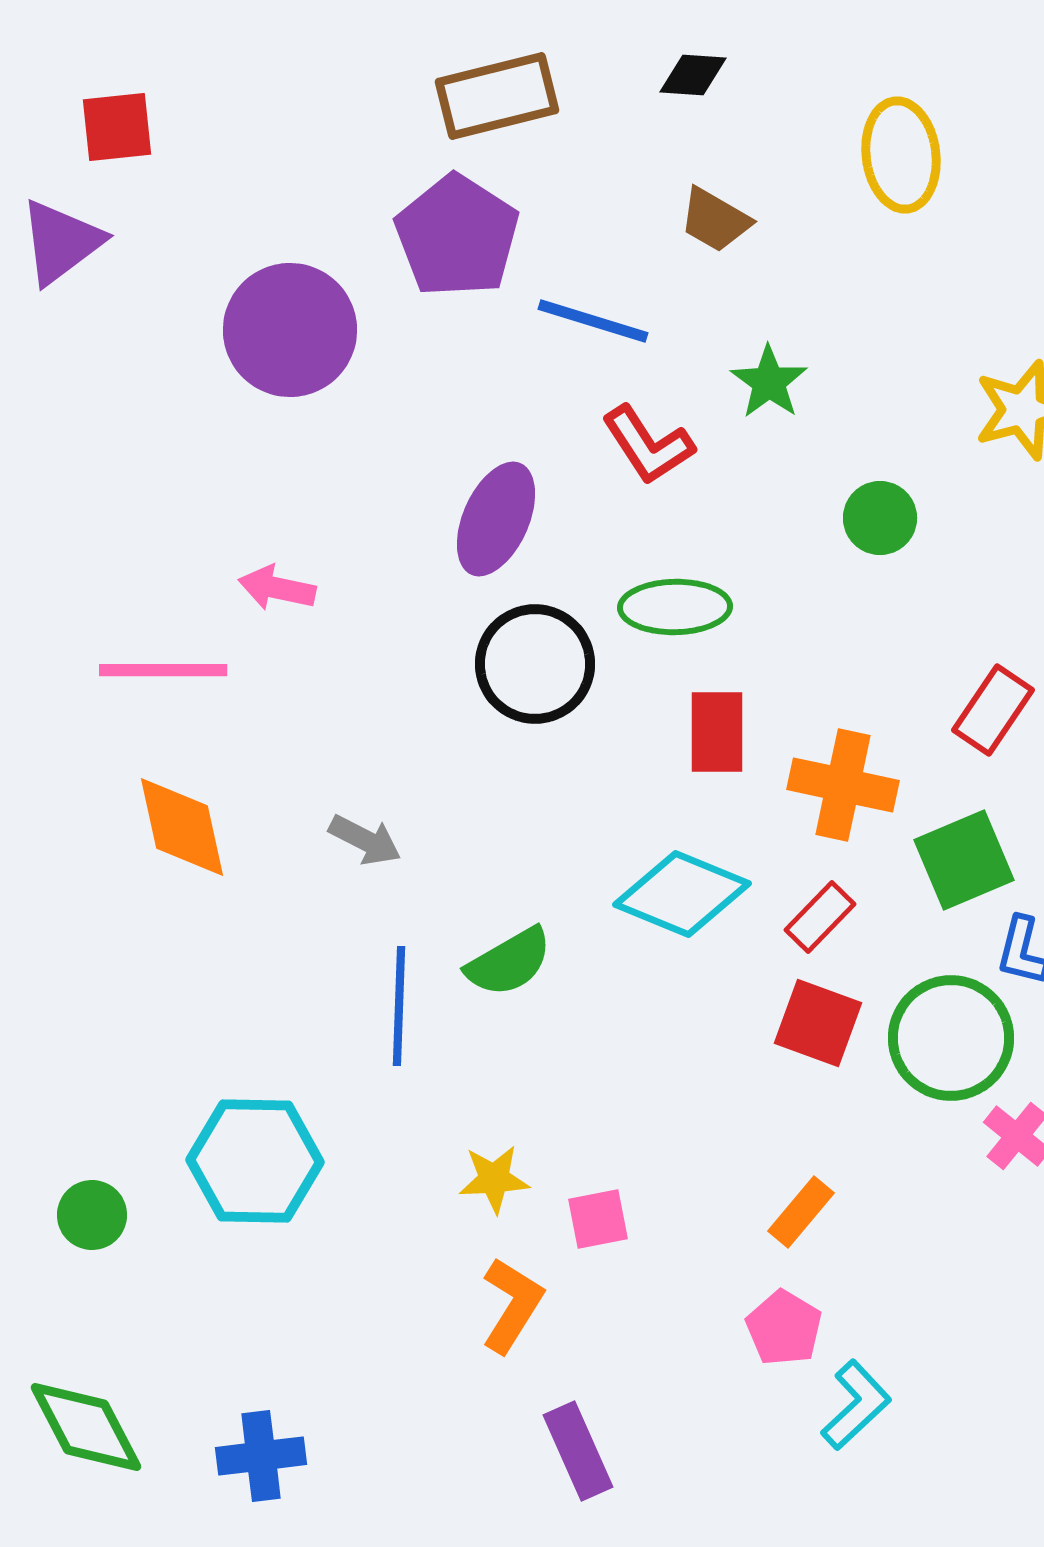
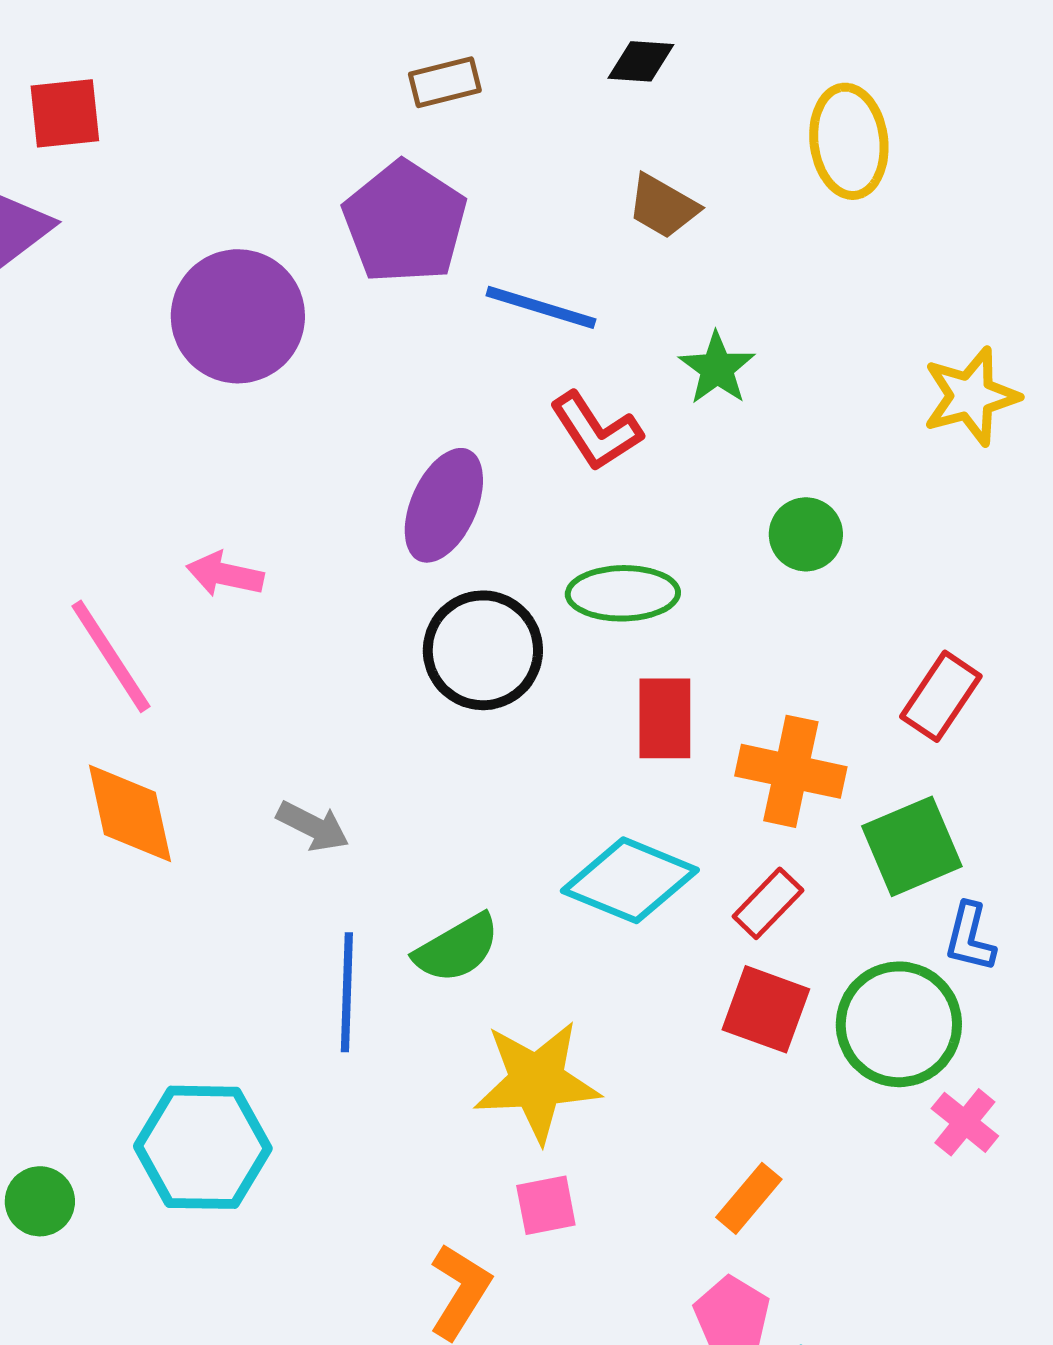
brown rectangle: (497, 96) -> (445, 82), size x0.6
green circle: (880, 518) -> (806, 534), moved
pink line: (163, 670) -> (111, 656), turned 57
yellow star: (494, 1179) -> (537, 1081), moved, size x1.8

